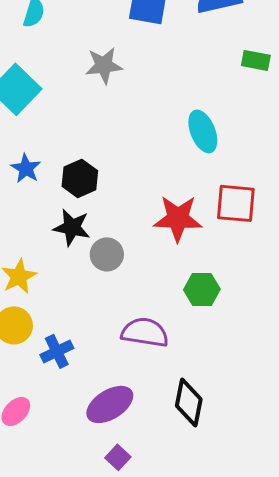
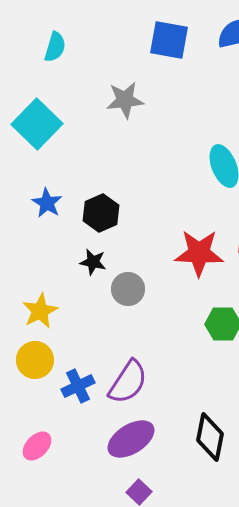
black star: (72, 227) -> (93, 262), size x0.7
purple semicircle: (145, 332) -> (128, 382), moved, turned 114

